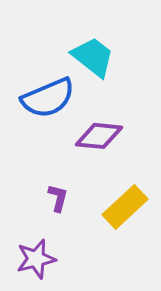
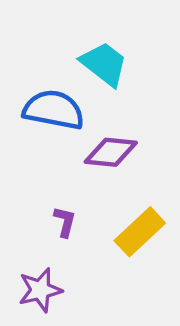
blue semicircle: (48, 98) -> (54, 110), turned -146

